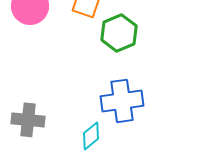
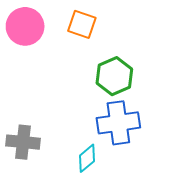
green hexagon: (119, 33) -> (114, 76), moved

